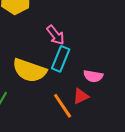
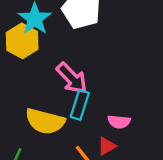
pink arrow: (56, 35) -> (72, 78), size x1.4

